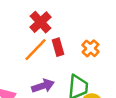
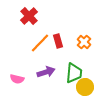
red cross: (41, 22) -> (29, 16), moved

